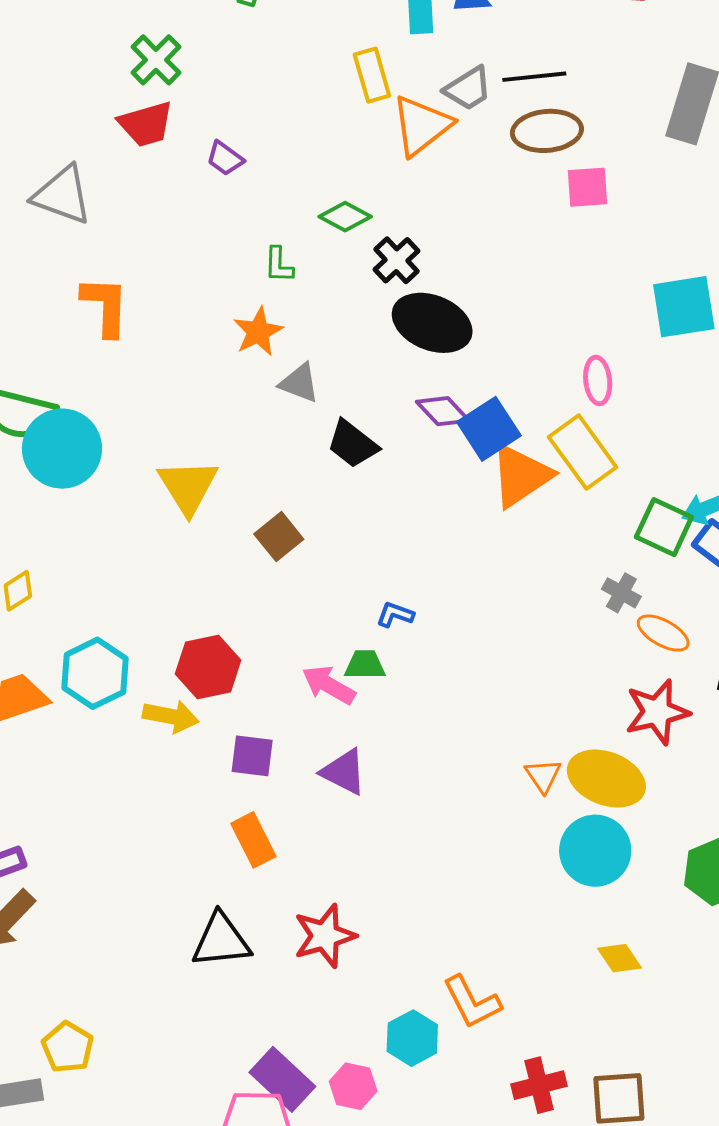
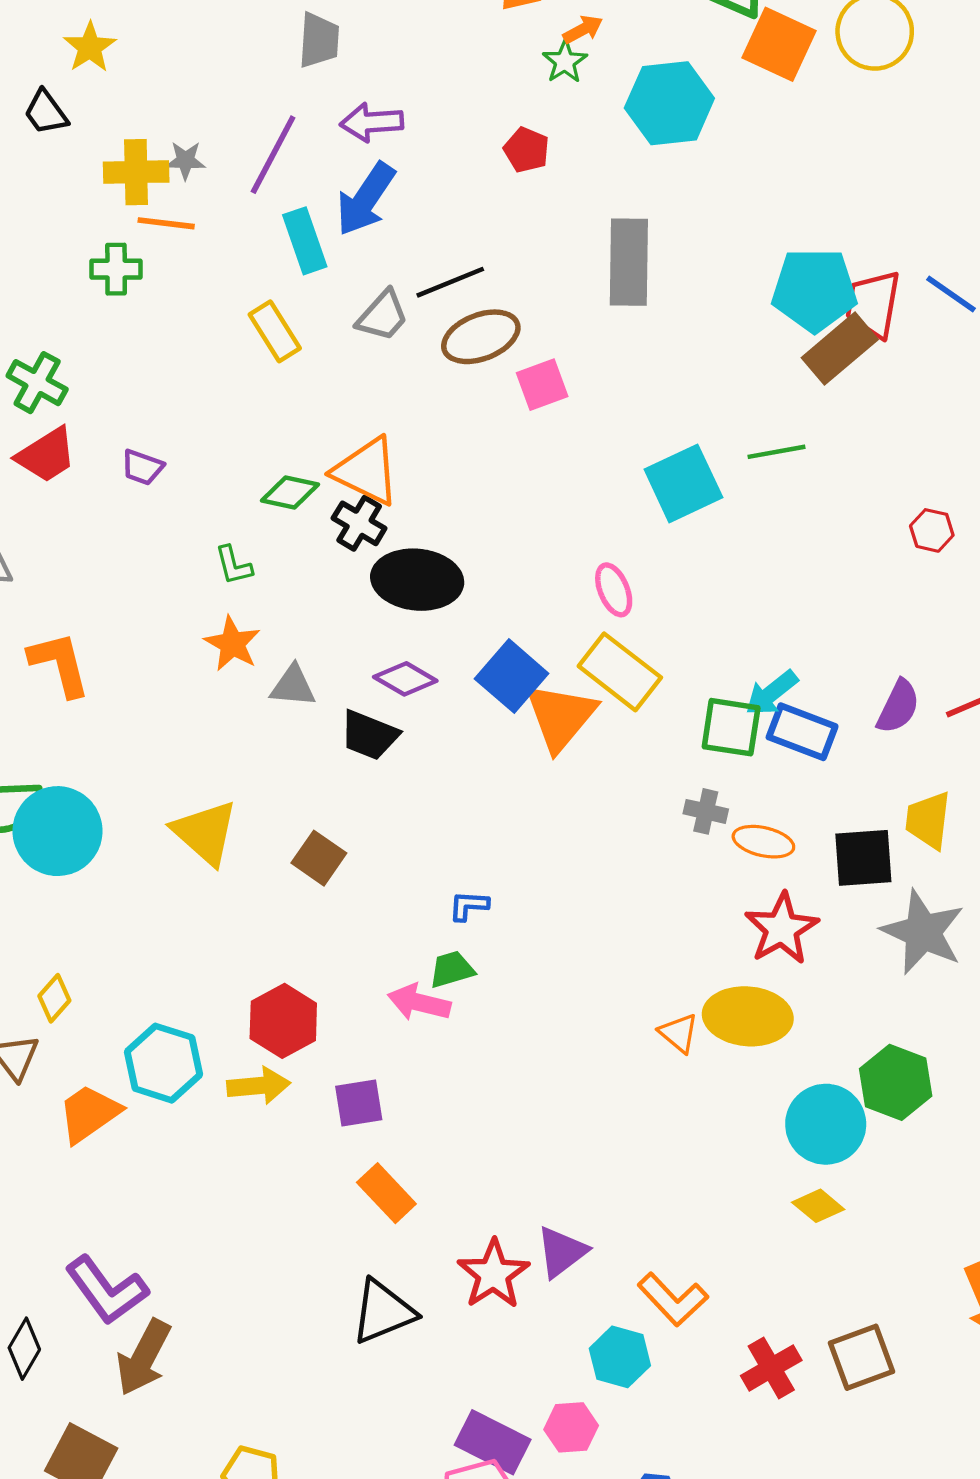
orange triangle: (421, 125) -> (366, 471), moved, turned -40
purple diamond: (443, 411) -> (405, 679), moved
purple triangle: (344, 772) -> (562, 1252), moved, turned -48
cyan circle: (595, 851) -> (826, 1124), moved

